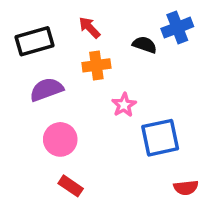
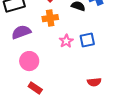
blue square: (160, 138) -> (87, 40), moved, size x0.7
red semicircle: (186, 188) -> (94, 82), moved

